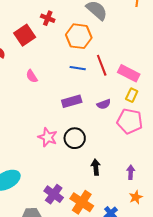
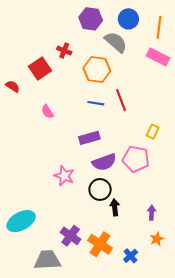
pink rectangle: (129, 73) -> (158, 57), moved
purple semicircle: (104, 104) -> (104, 162), moved, size x1.6
pink pentagon: (130, 121) -> (136, 159), moved
black circle: (75, 138) -> (100, 189), moved

